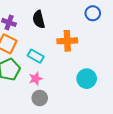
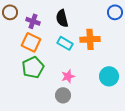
cyan rectangle: (36, 56) -> (65, 43), moved
pink star: (36, 79) -> (68, 76), moved

